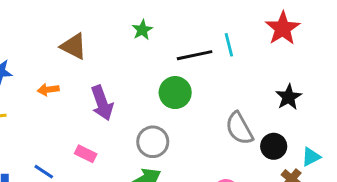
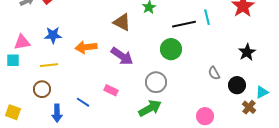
brown triangle: (74, 46) -> (122, 22), moved
orange arrow: (48, 90) -> (86, 47), size x1.5
purple arrow: (102, 103) -> (122, 56), turned -35
gray semicircle: (239, 128) -> (214, 73), size x0.6

